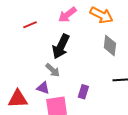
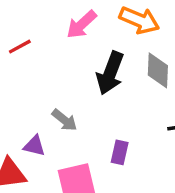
black arrow: (61, 46) -> (110, 73), moved
purple triangle: (43, 88) -> (34, 146), moved

